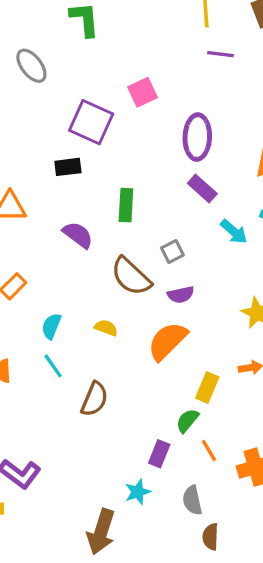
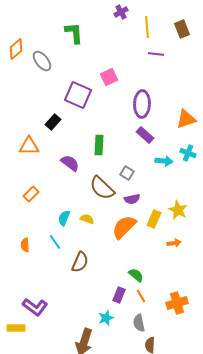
black rectangle: (68, 167) -> (53, 122), moved, turned -42
cyan arrow: (234, 232) -> (164, 161), turned -36
gray square: (172, 251) -> (127, 173), turned -32
cyan semicircle: (51, 326) -> (64, 218), moved
yellow rectangle: (207, 387) -> (154, 219), moved
green semicircle: (187, 421) -> (136, 275), turned 91
orange line: (209, 451) -> (141, 296), moved

